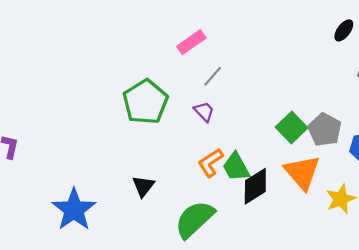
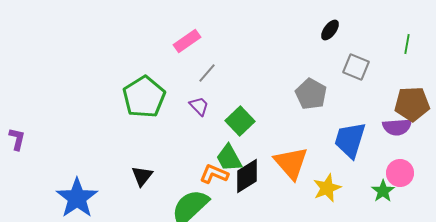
green square: (292, 128) -> (240, 121), moved
gray pentagon: (325, 130) -> (311, 94), moved
orange L-shape: (210, 163) -> (214, 174), moved, turned 56

